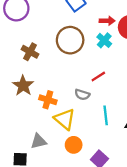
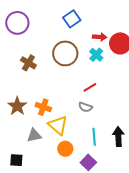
brown star: (23, 86) -> (17, 106), moved
gray semicircle: (82, 95) -> (85, 107), moved
cyan line: (106, 115) -> (94, 137), moved
gray triangle: (38, 141) -> (34, 135), moved

